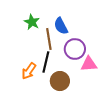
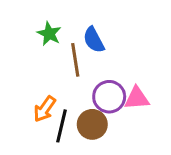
purple circle: (75, 49) -> (109, 97), moved
black line: (46, 62) -> (61, 126), moved

